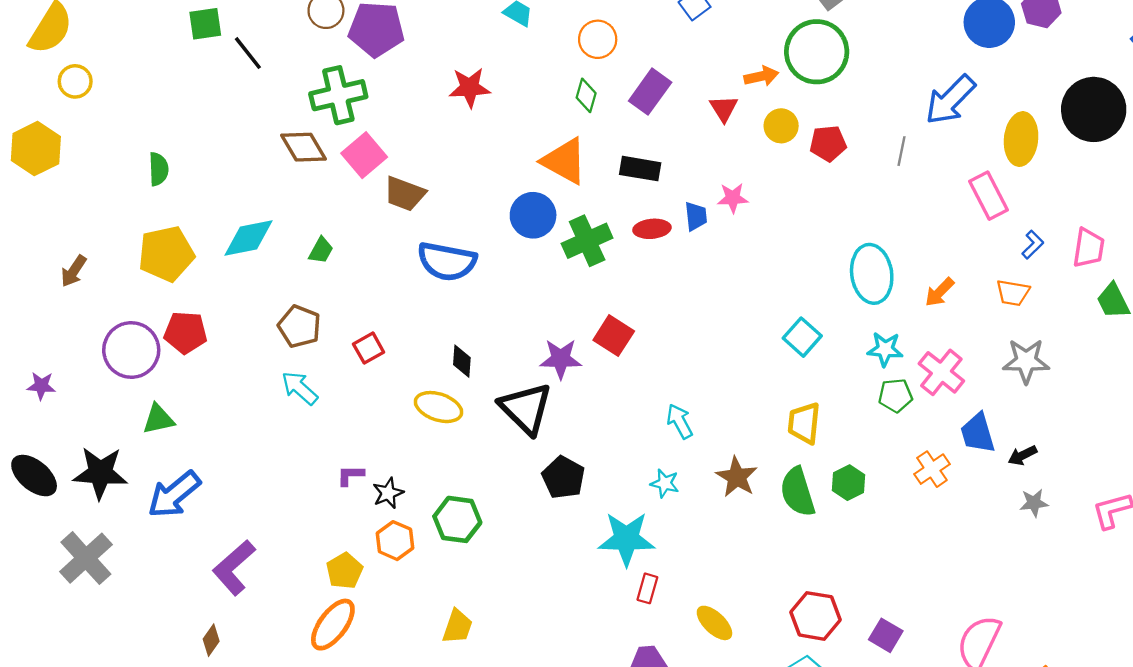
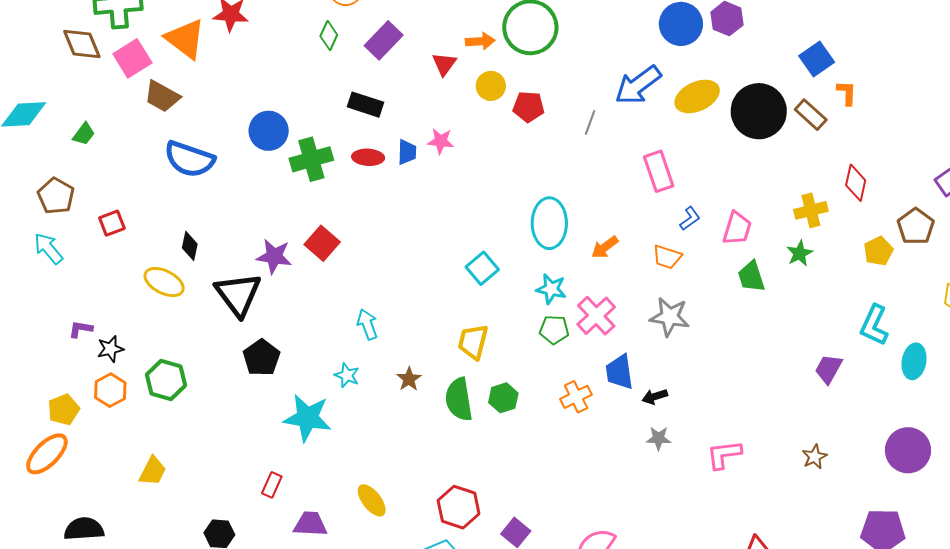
yellow ellipse: (1021, 139) -> (697, 96), moved, turned 51
orange triangle: (564, 161) -> (185, 39), moved
brown star: (737, 477) -> (409, 379), size x0.7
red rectangle: (647, 588) -> (272, 485), moved

